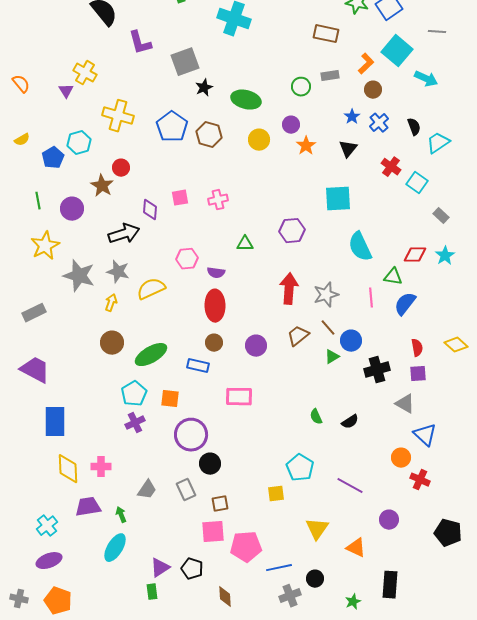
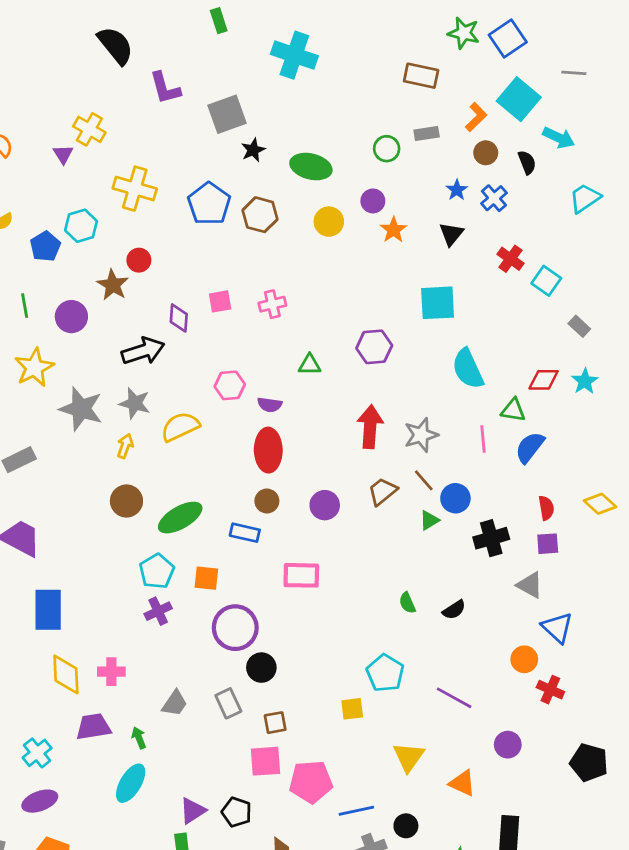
black semicircle: (414, 127) -> (527, 162), moved
cyan trapezoid: (438, 143) -> (585, 198), moved

